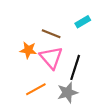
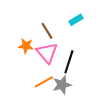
brown line: (51, 34) -> (47, 31), turned 36
orange line: (36, 89) -> (44, 82), moved

